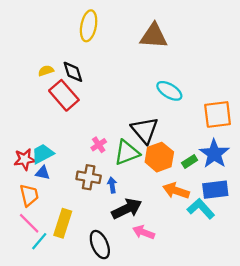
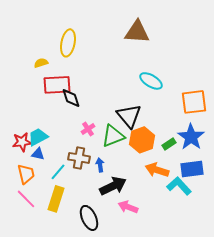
yellow ellipse: (89, 26) -> (68, 43), moved
black diamond: (73, 72) -> (71, 98), moved
red rectangle: (64, 95) -> (57, 85), turned -52
cyan line: (39, 241) -> (58, 172), moved

